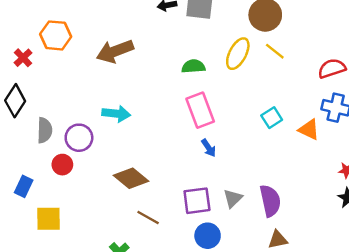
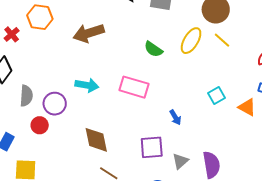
green semicircle: (193, 66) -> (153, 49), turned -144
pink rectangle: (200, 110) -> (134, 87), moved, turned -56
blue arrow: (209, 148) -> (175, 117), moved
brown diamond: (131, 178) -> (96, 140), turned 36
purple square: (197, 201) -> (152, 147), moved

